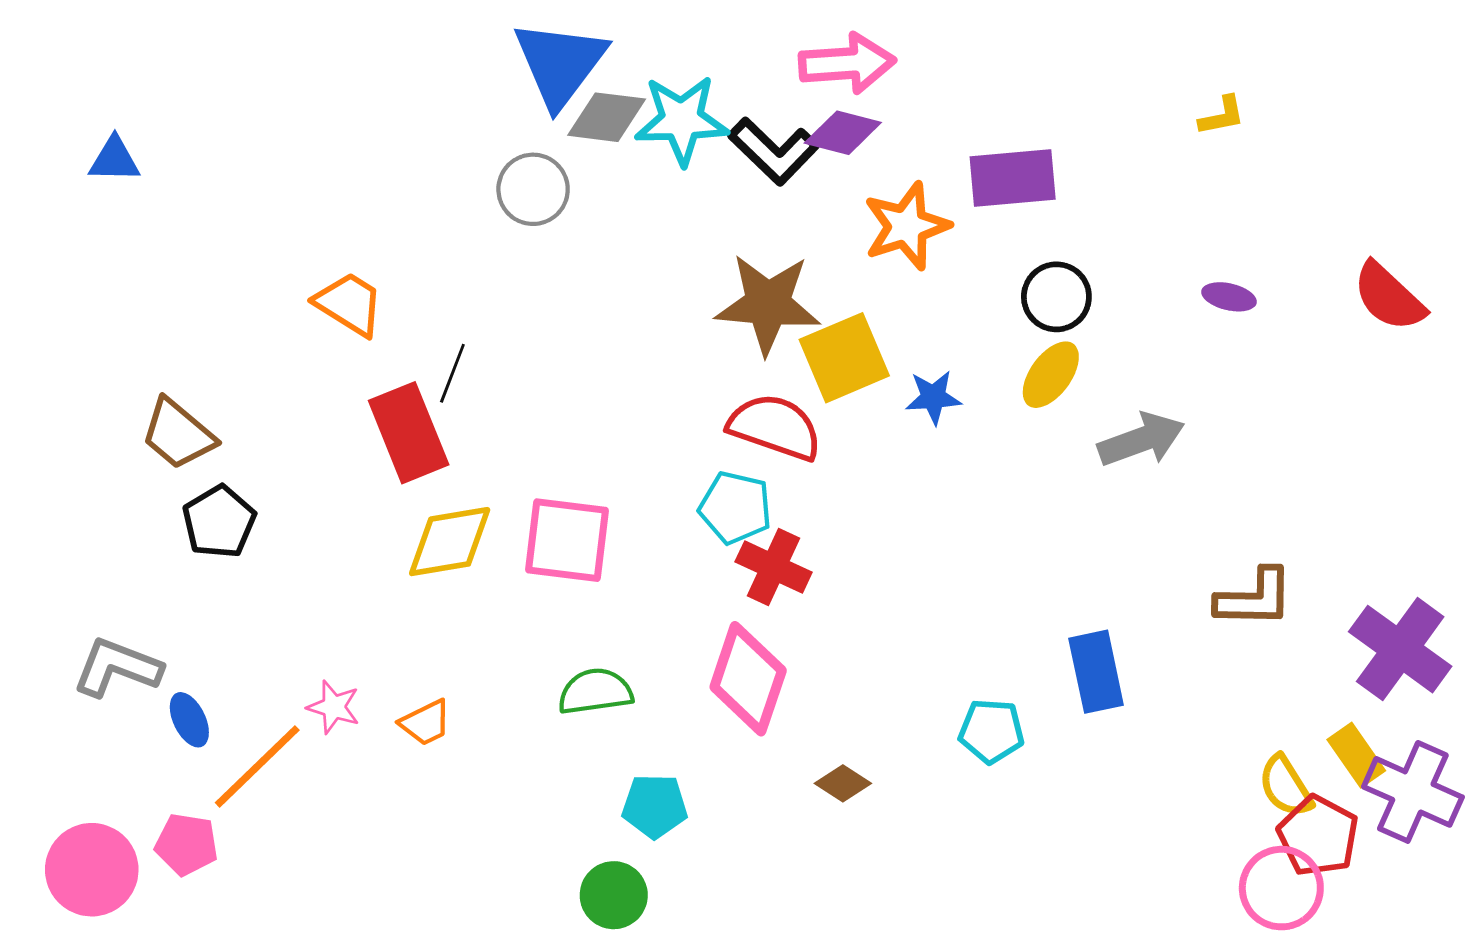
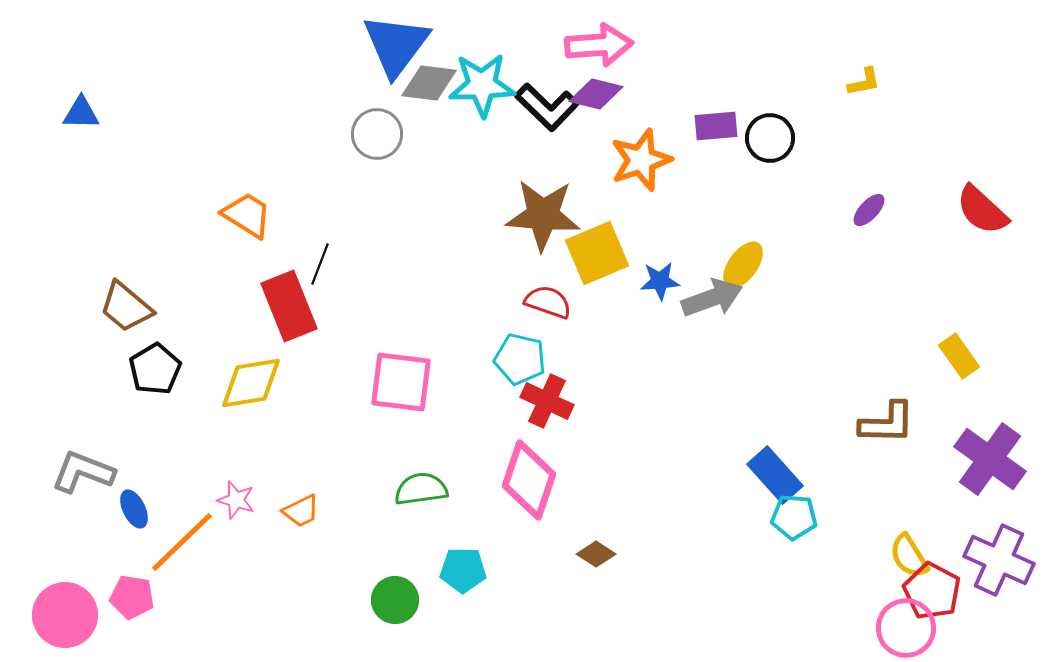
purple rectangle: (1013, 178) -> (716, 126), size x0.7
black circle: (1056, 297) -> (770, 138), moved
purple ellipse: (1229, 297) -> (869, 210), turned -60
red semicircle: (775, 427) -> (548, 302), size x0.7
gray arrow: (1141, 440) -> (712, 298), moved
yellow diamond: (450, 542) -> (251, 383), moved
blue rectangle: (1096, 672) -> (775, 475), turned -30
cyan pentagon: (991, 731) -> (794, 517), moved
yellow rectangle: (1356, 755) -> (959, 356), moved
green circle: (614, 895) -> (395, 600), moved

